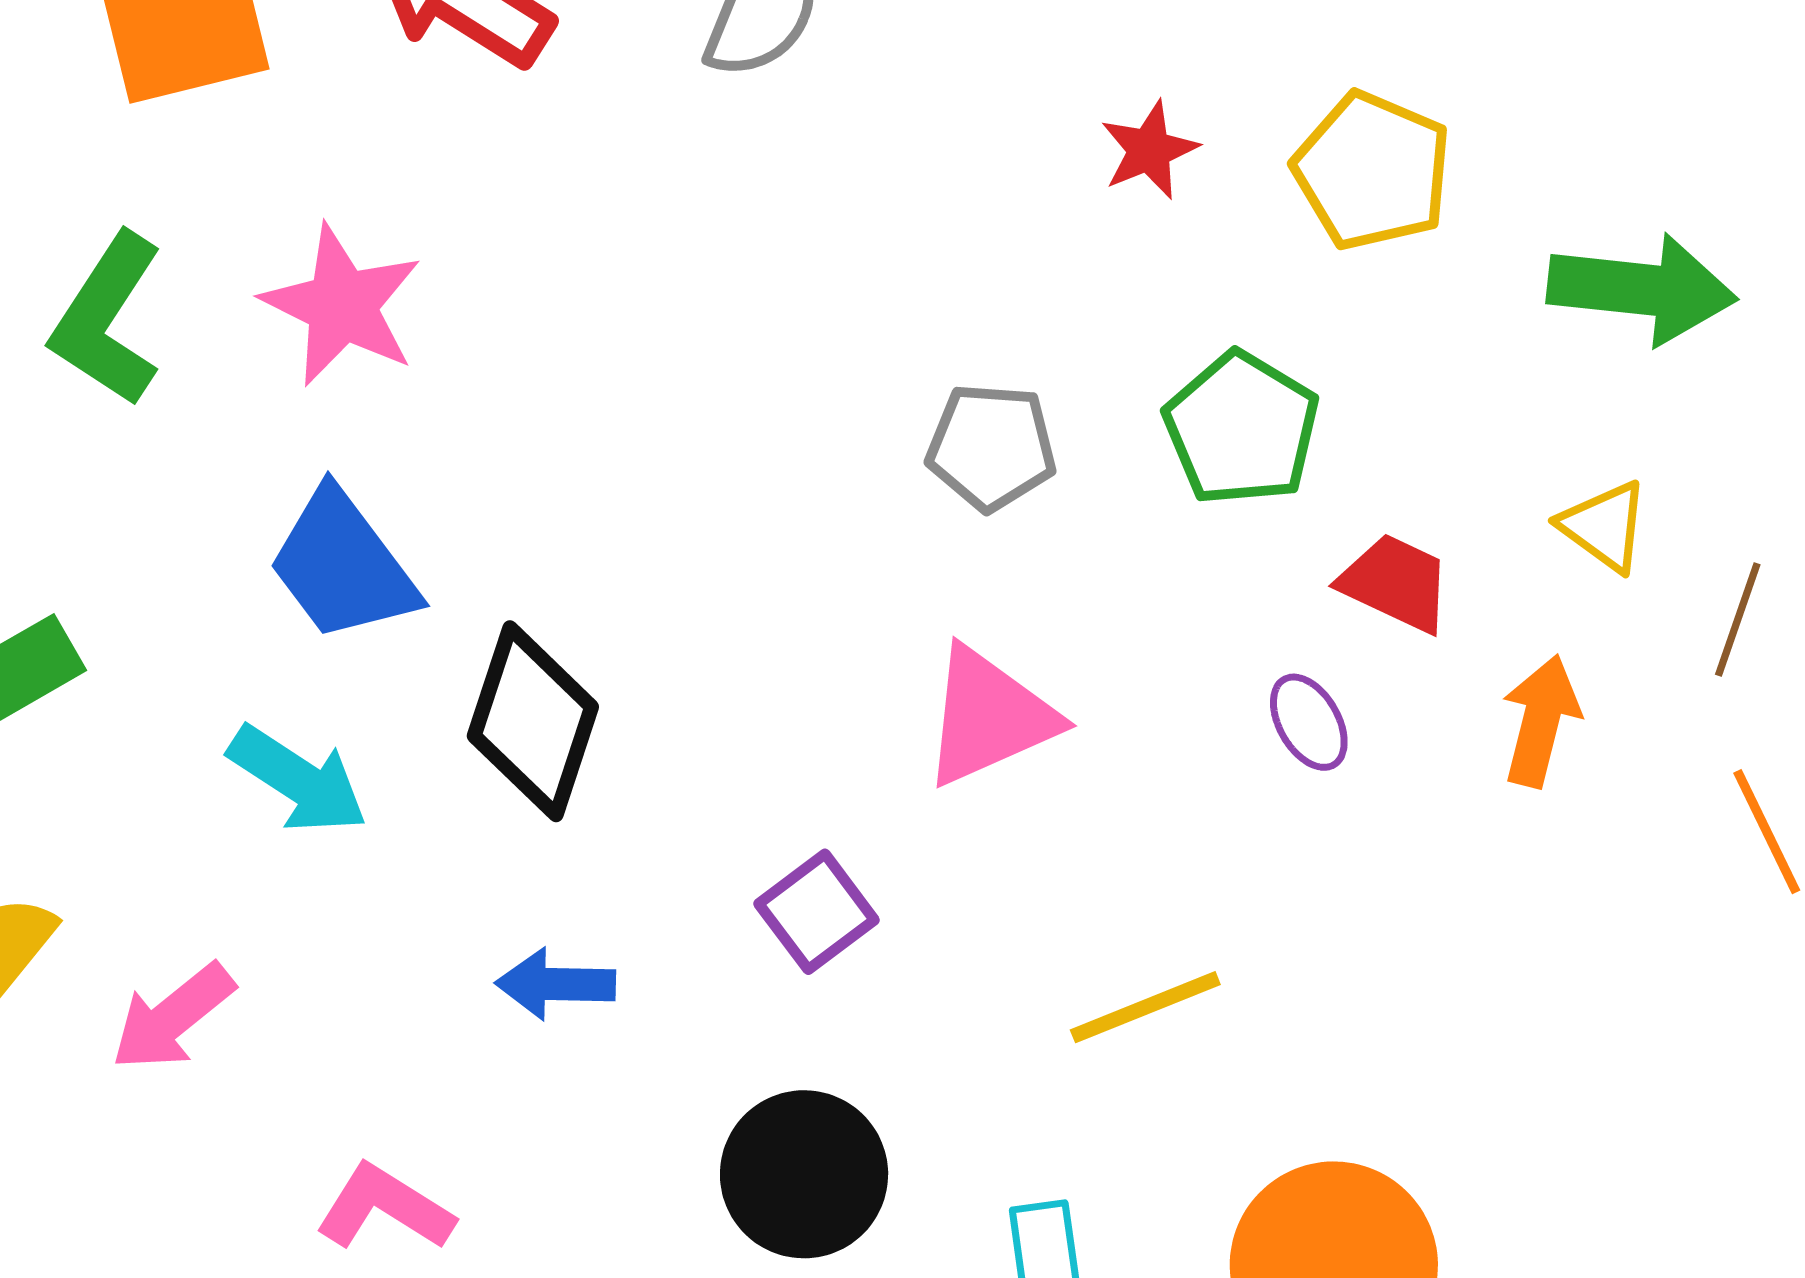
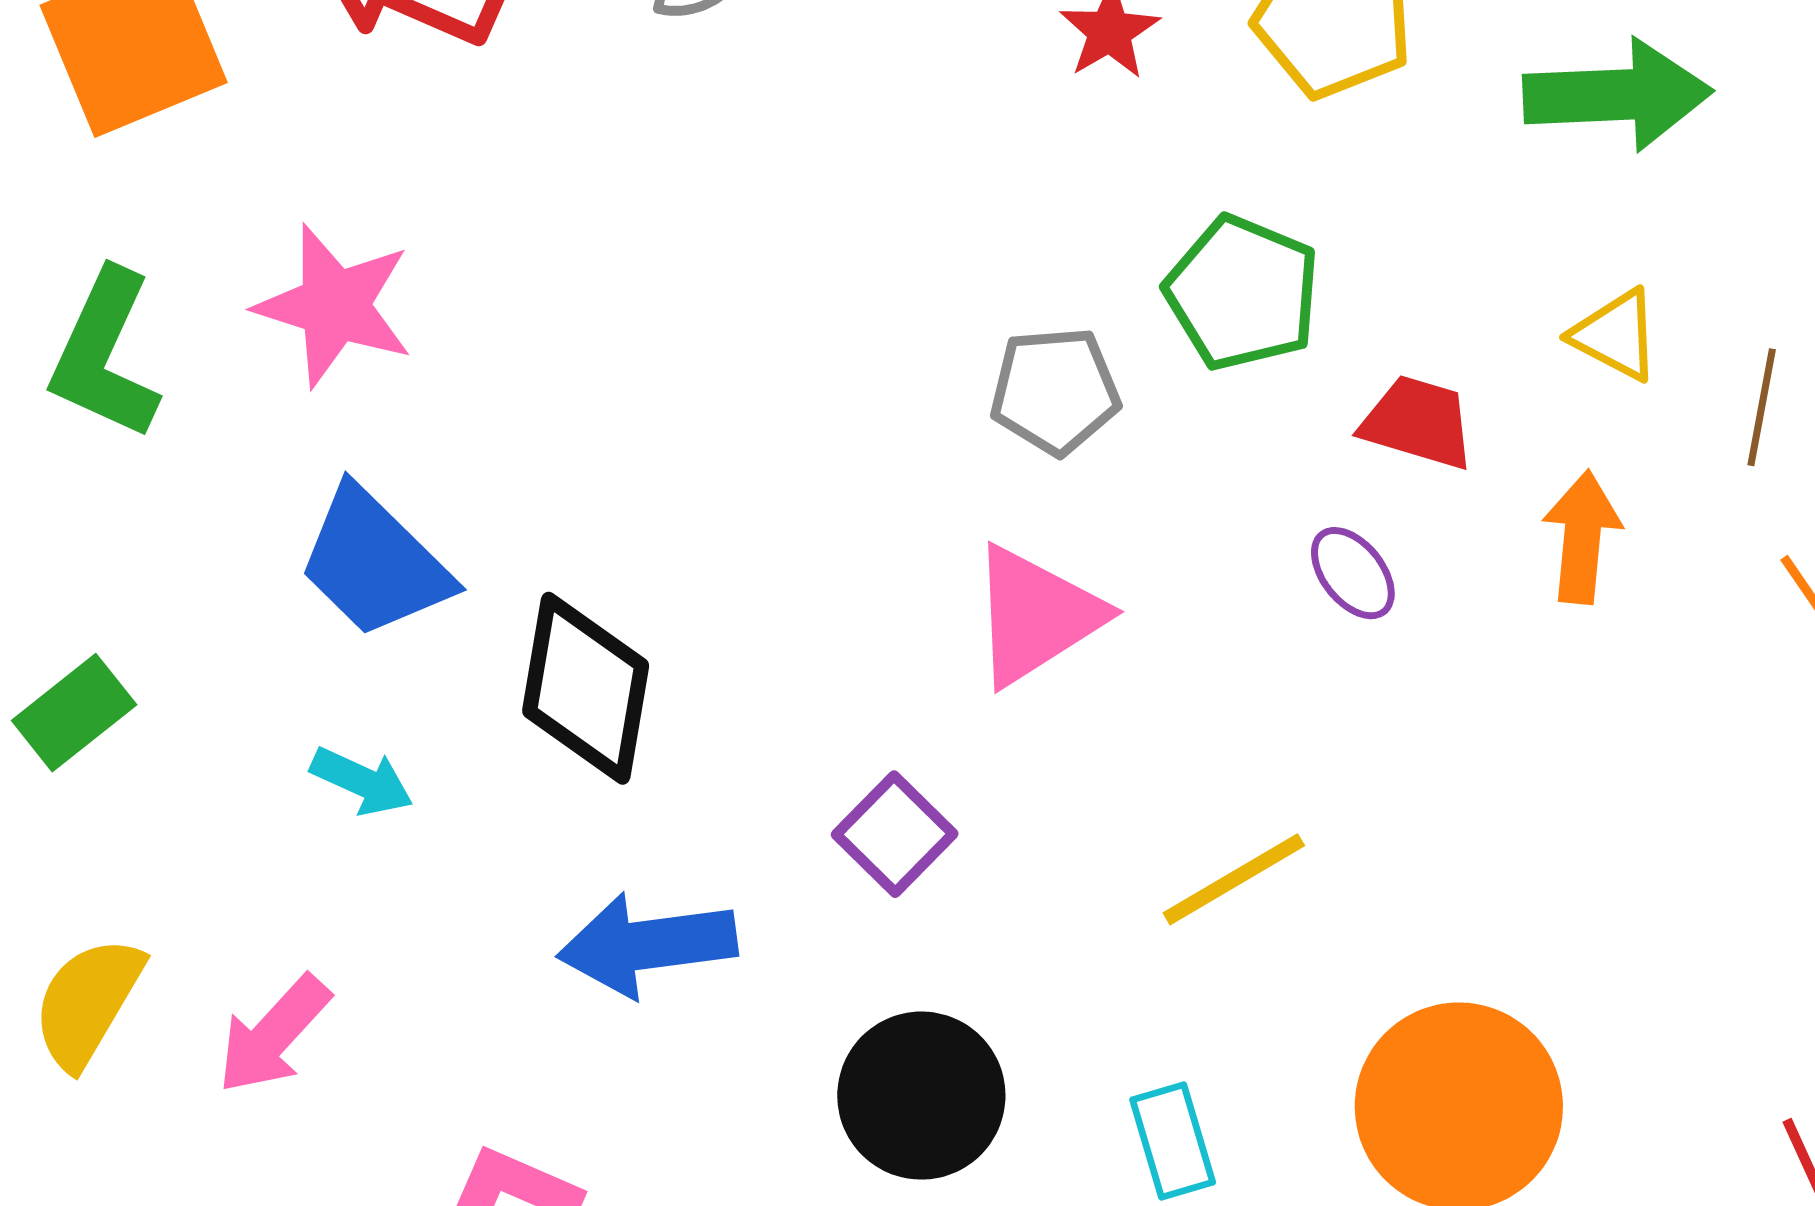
gray pentagon: (991, 447) -> (1055, 391), moved
cyan arrow: (298, 780) -> (362, 781), size x0.7
blue arrow: (556, 984) -> (647, 945), size x1.5

